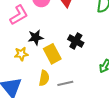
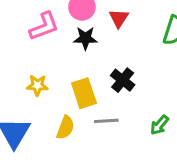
black star: (36, 37) -> (85, 38), moved
gray line: (65, 83) -> (106, 121), moved

